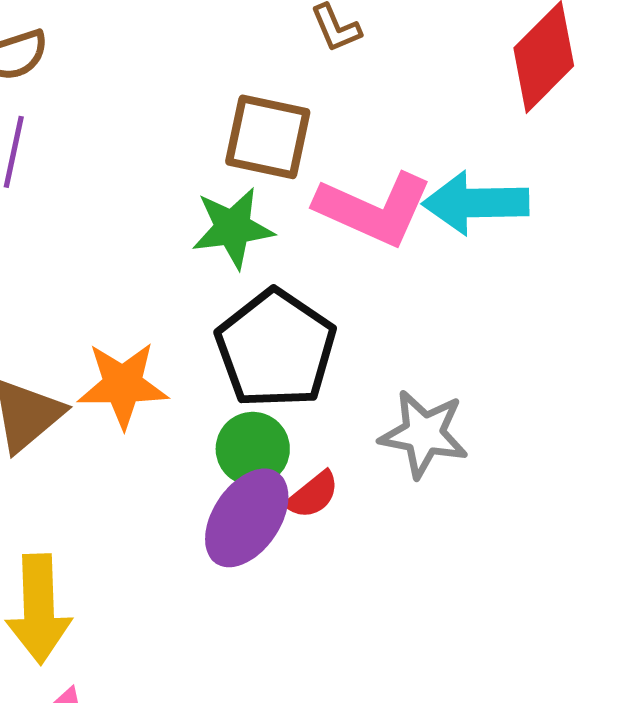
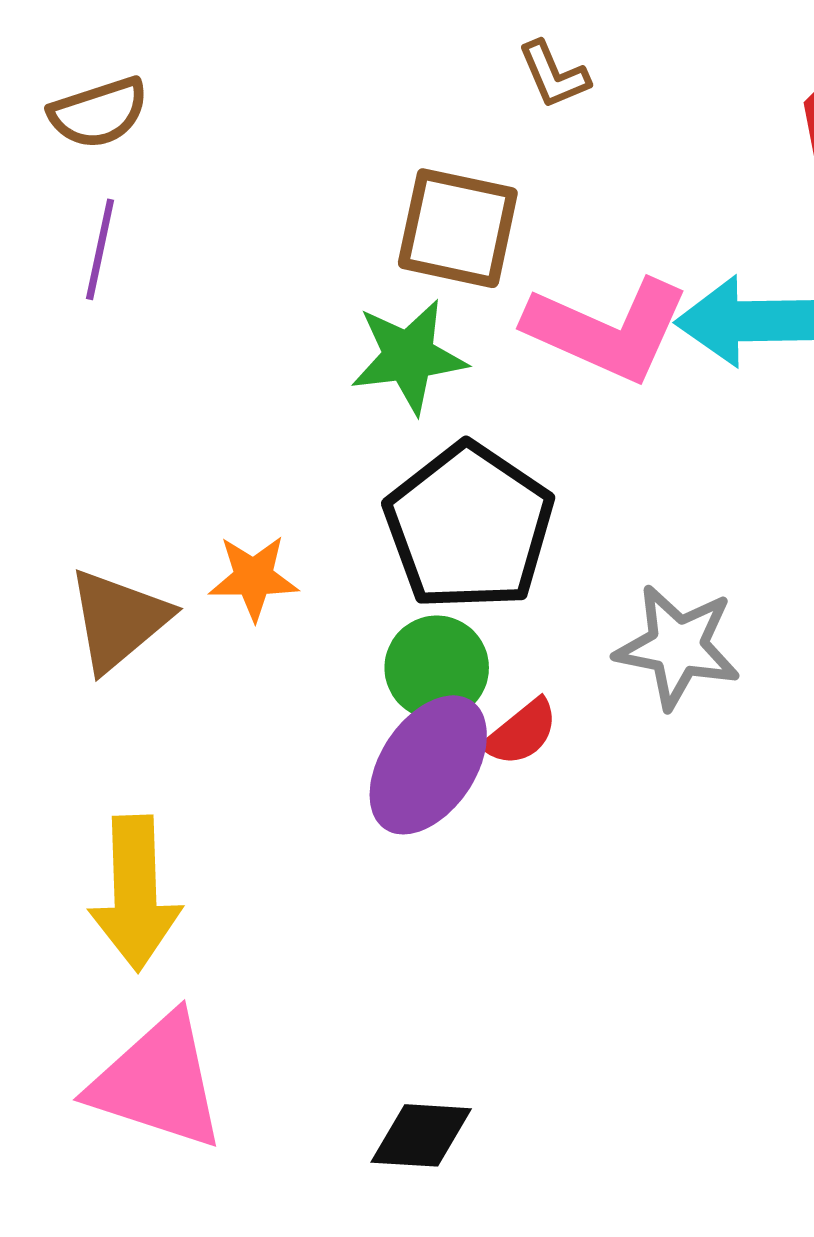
orange star: (123, 385) -> (254, 578), size x0.7

